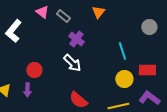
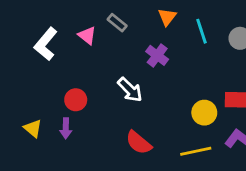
pink triangle: (42, 12) -> (87, 35), moved
purple cross: (76, 39) -> (157, 55), moved
cyan line: (122, 51) -> (201, 31), moved

